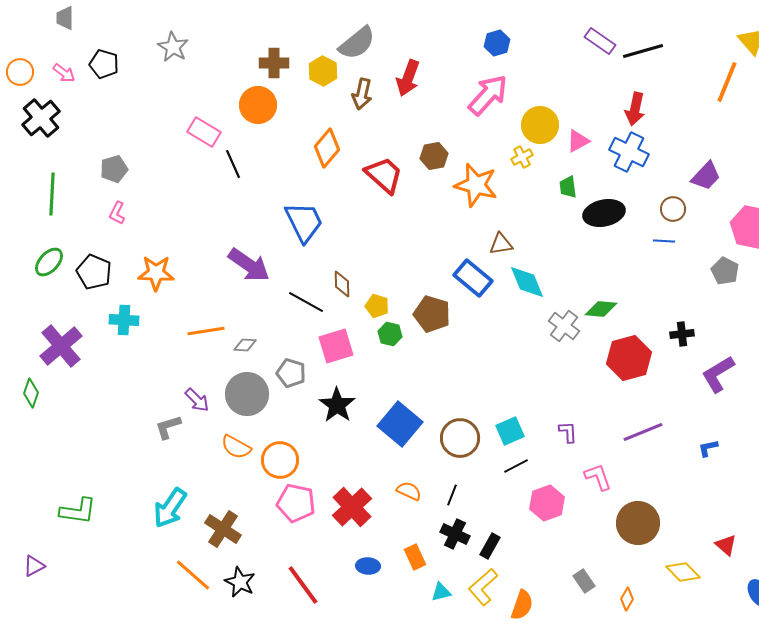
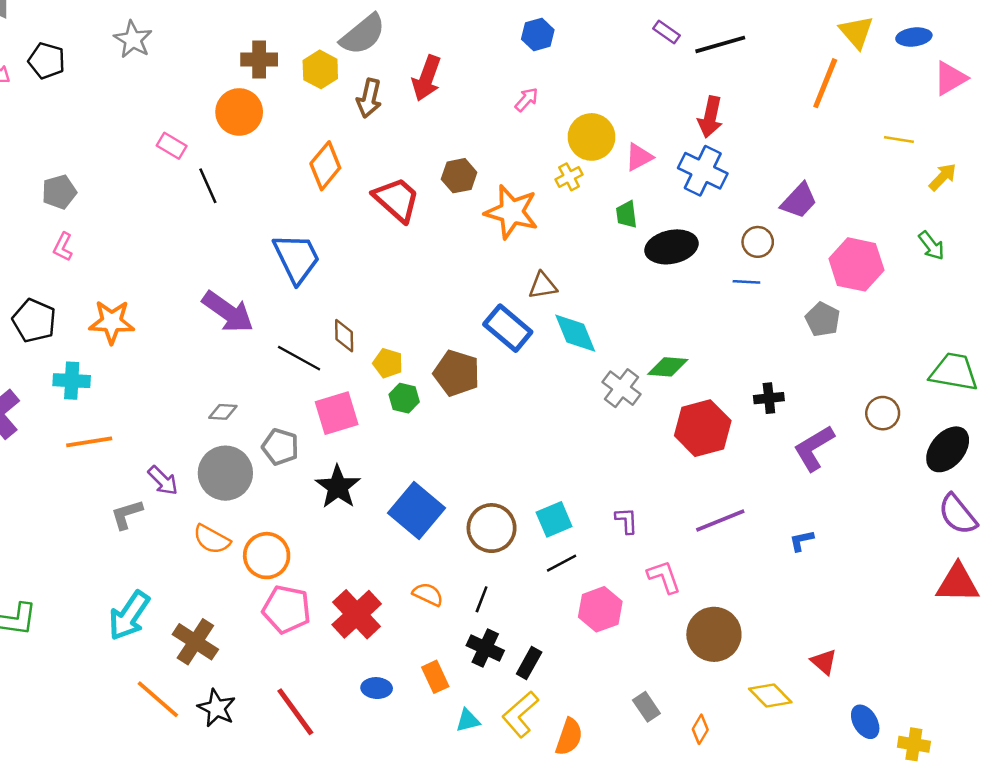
purple rectangle: (600, 41) -> (666, 32), size x0.7
pink arrow: (488, 95) -> (527, 99), size x0.5
pink rectangle: (204, 132) -> (172, 146), size x0.7
orange line: (206, 331) -> (89, 442), moved

